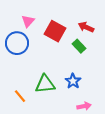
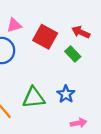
pink triangle: (28, 21) -> (14, 25), turned 32

